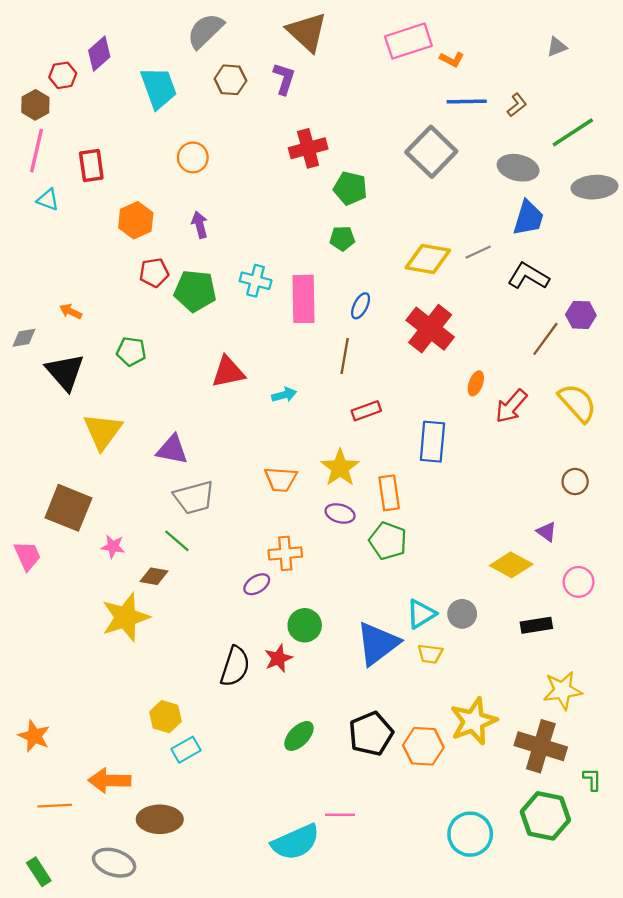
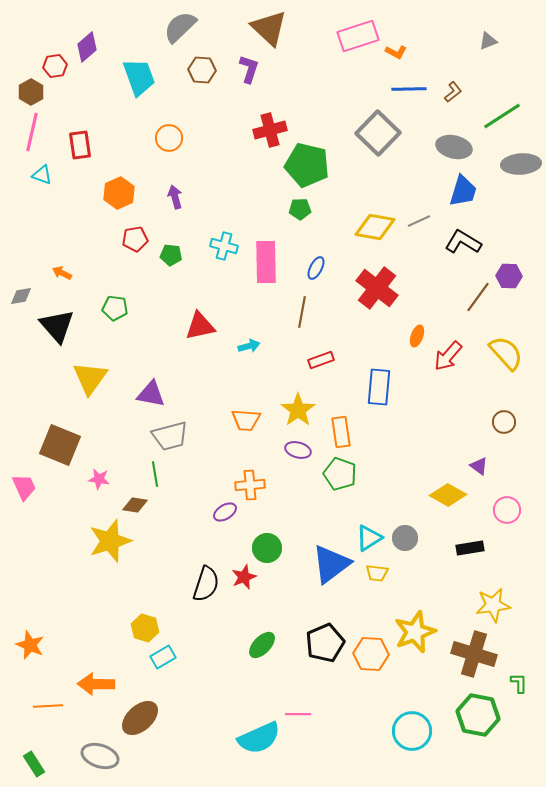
green pentagon: (350, 188) -> (307, 165), size x1.5
green pentagon: (195, 291) -> (171, 255), size x0.6
green line: (177, 541) -> (155, 474), turned 40
brown ellipse: (160, 819) -> (140, 718), turned -42

